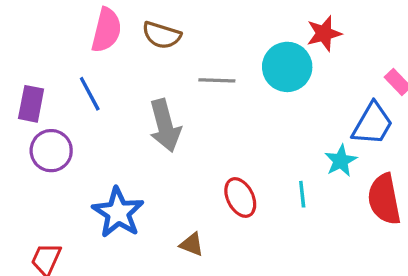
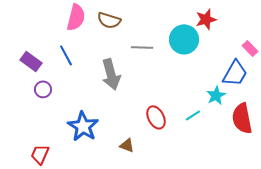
purple rectangle: (31, 104) -> (31, 61), turned -65
purple circle: (51, 151) -> (43, 89), size x0.7
cyan line: (302, 194) -> (193, 115), turned 63

